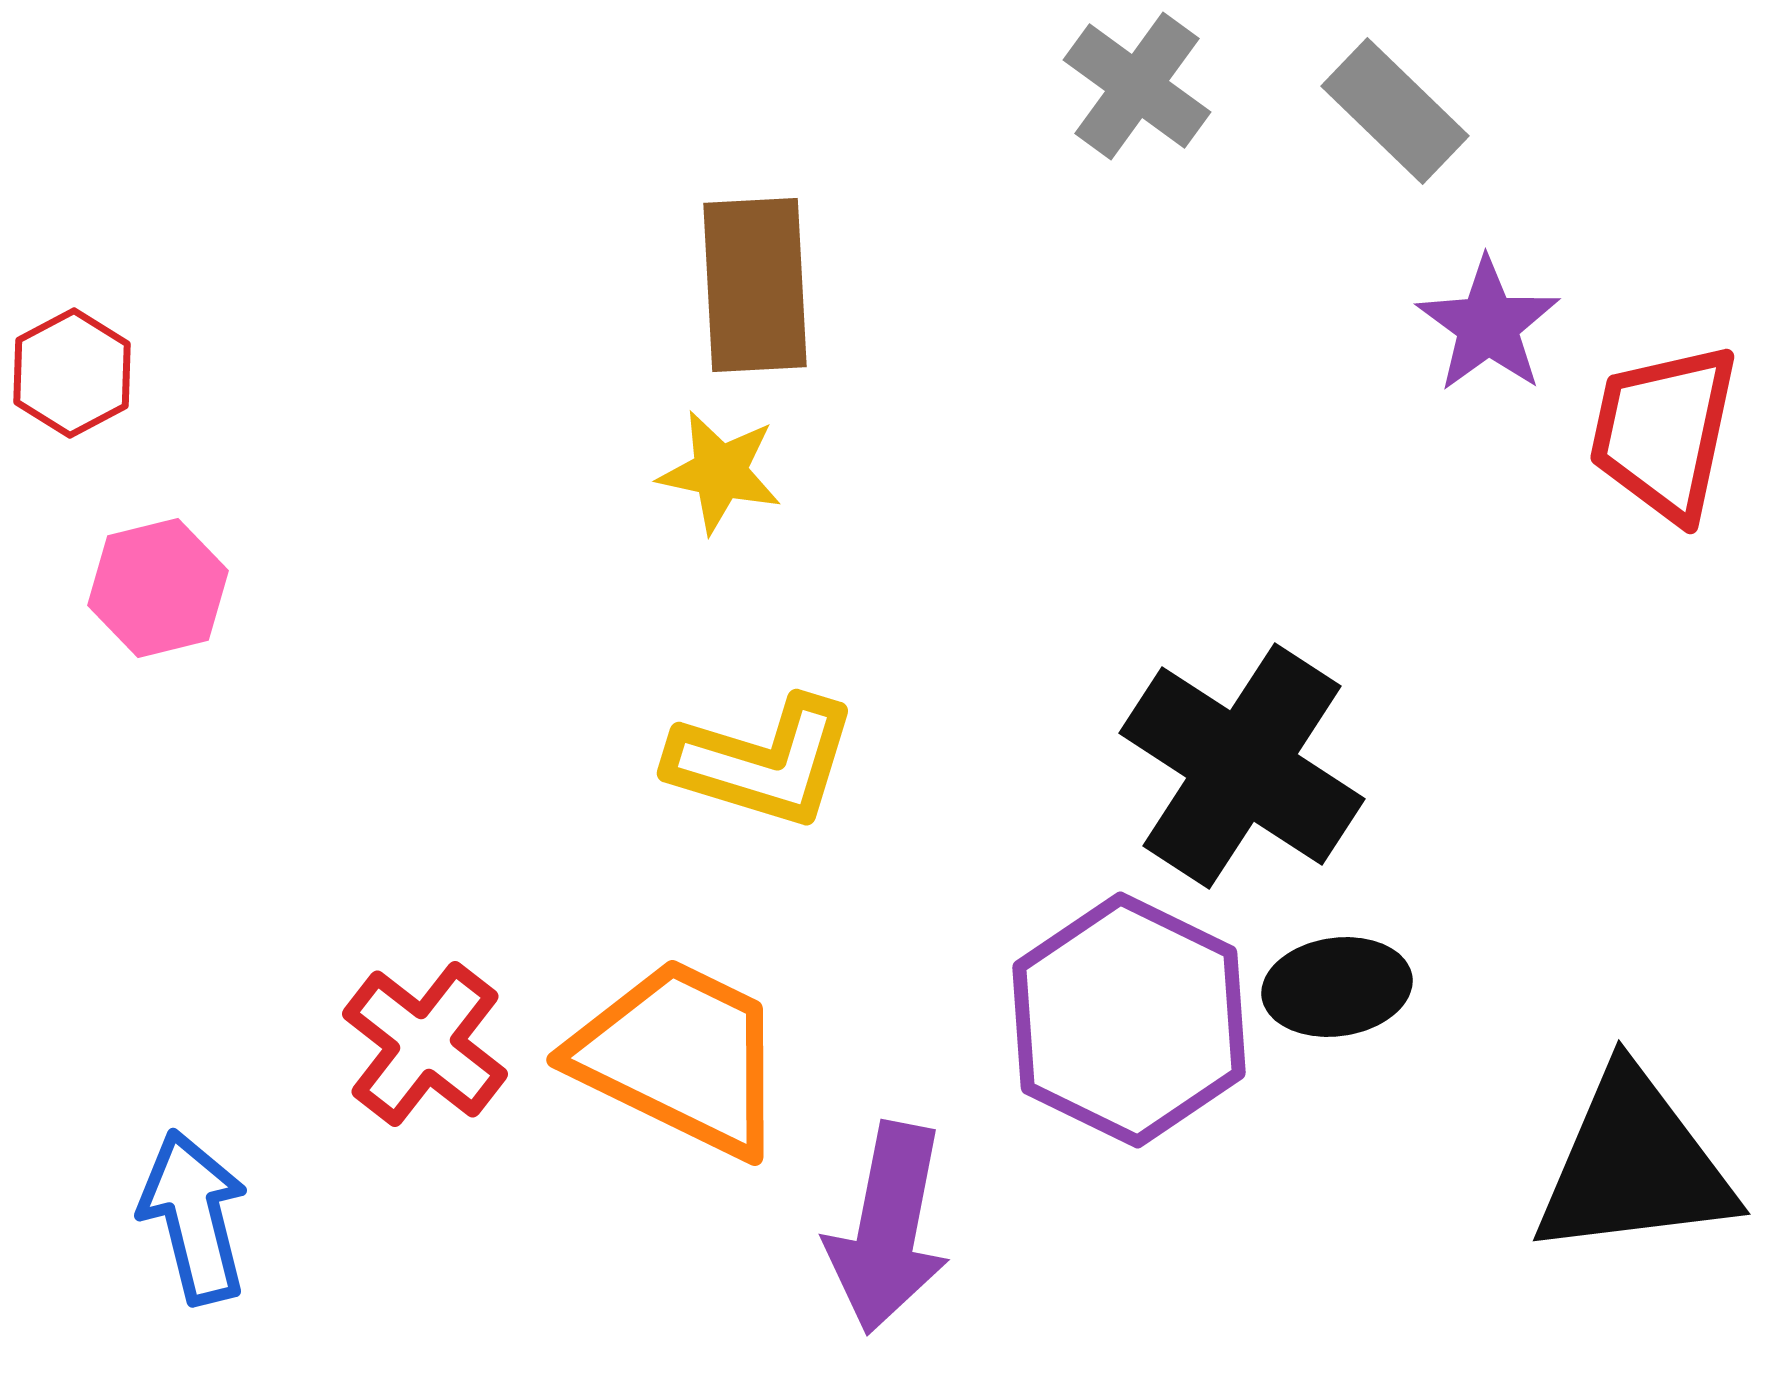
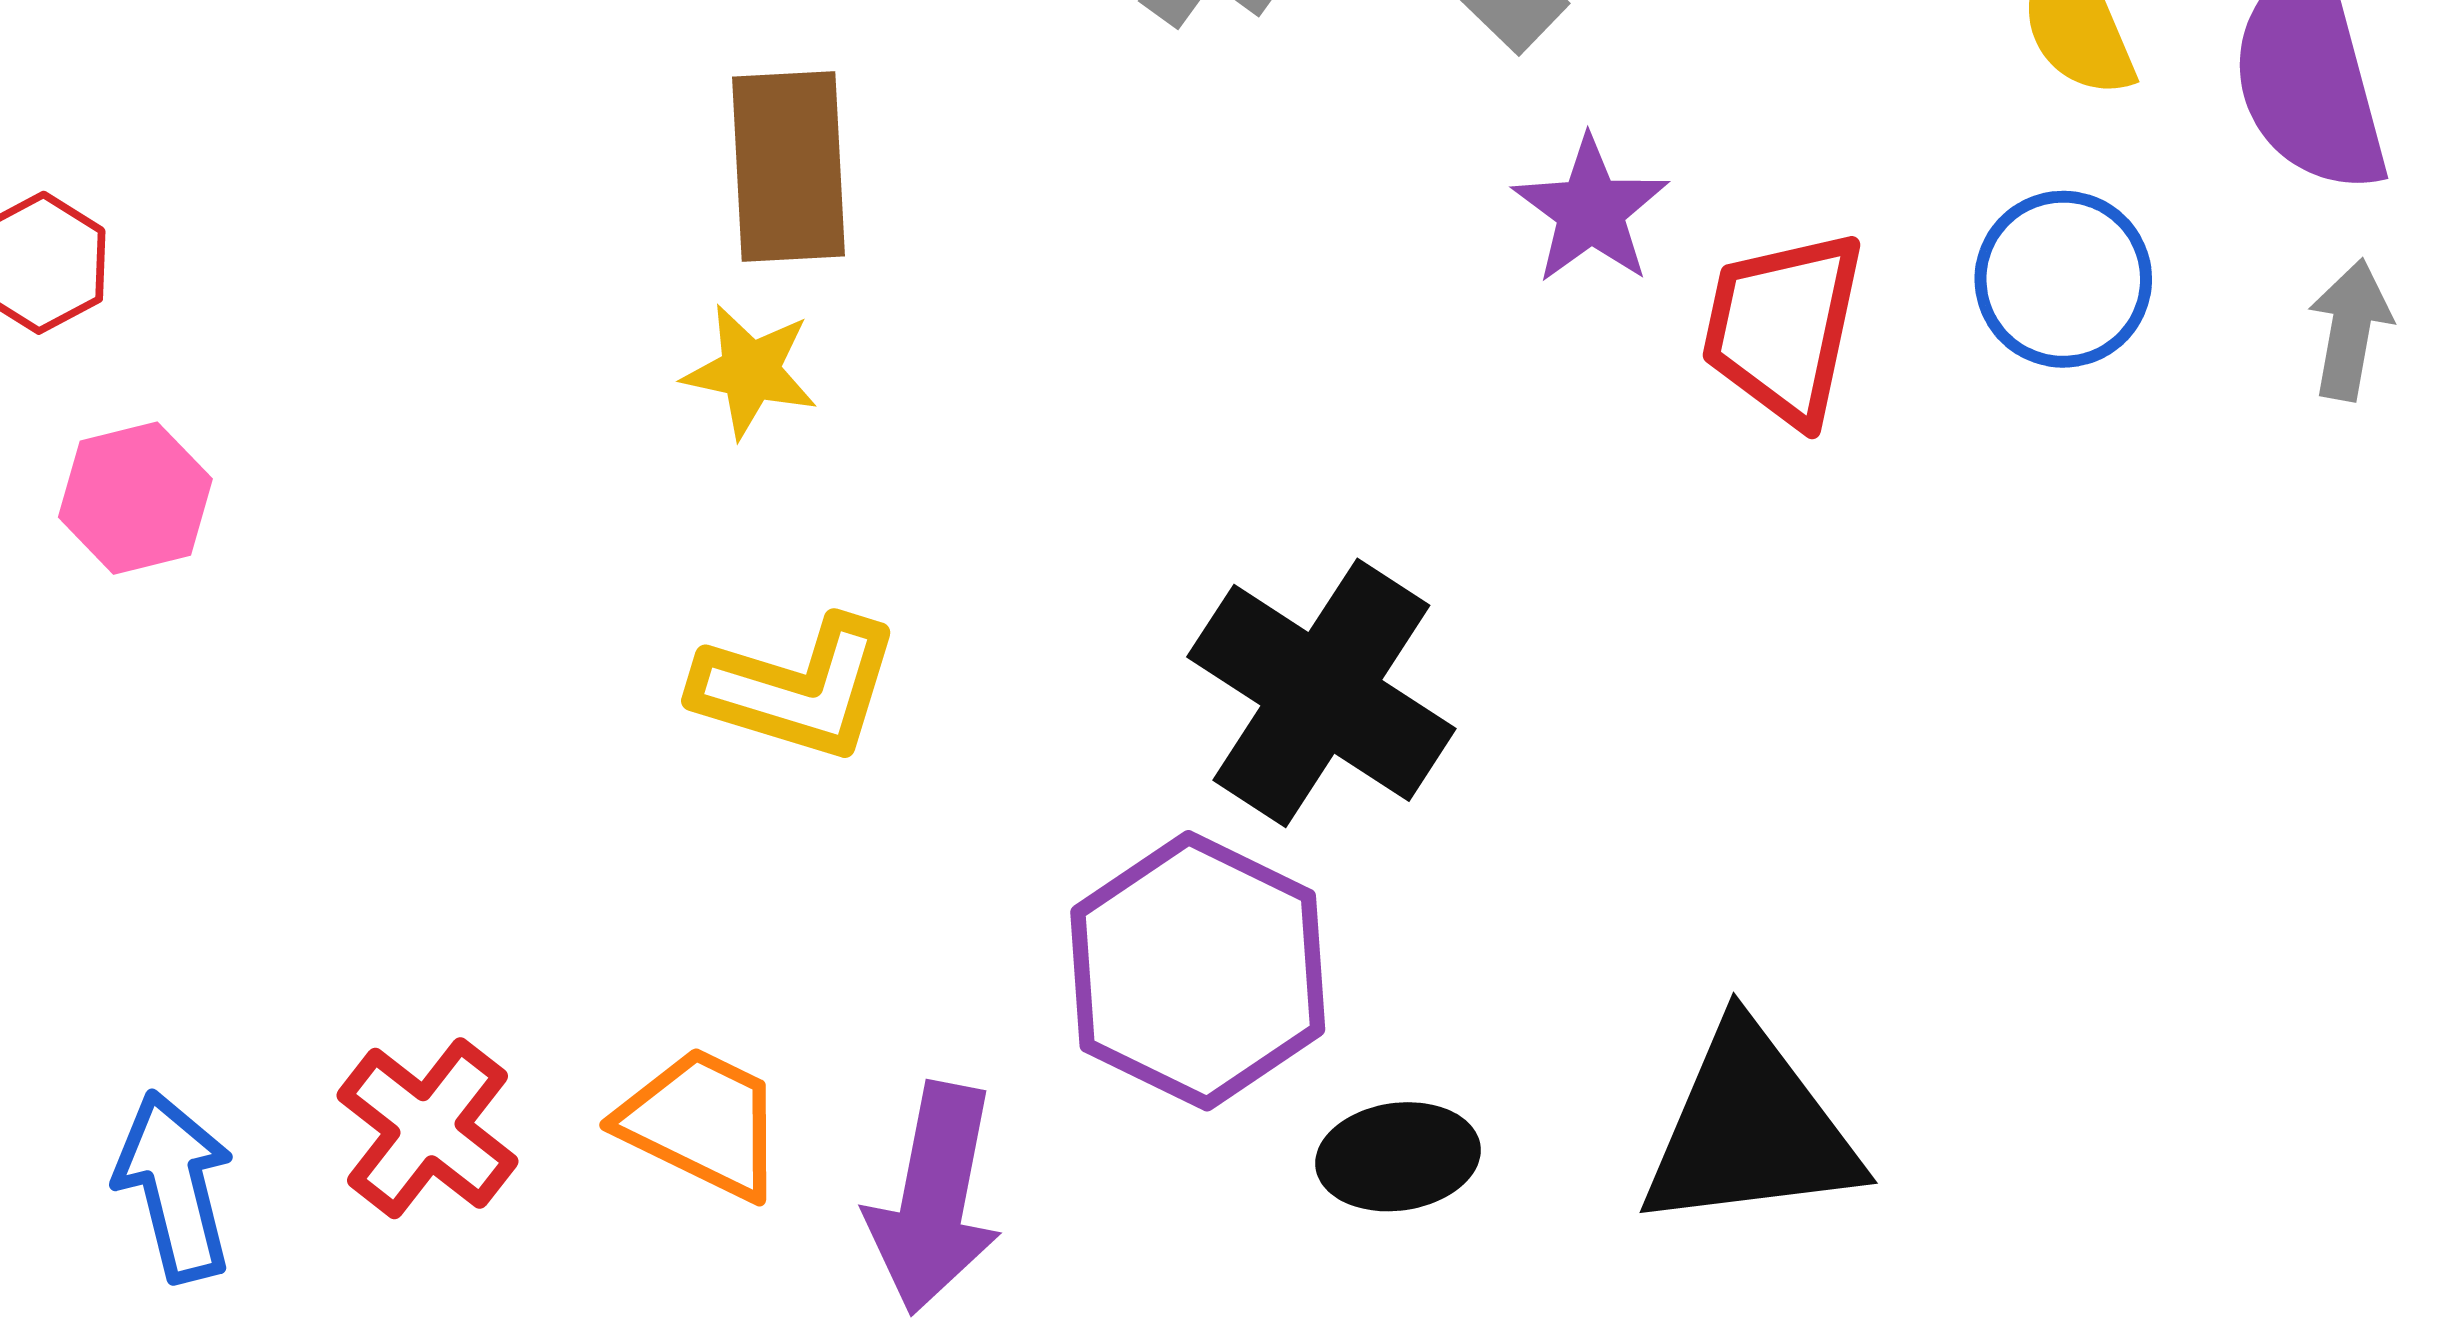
black ellipse: (1337, 987) -> (1398, 1157), moved
red cross: (425, 1044) -> (427, 1128), moved
orange trapezoid: (680, 1057) -> (702, 1123), moved, size x0.7

